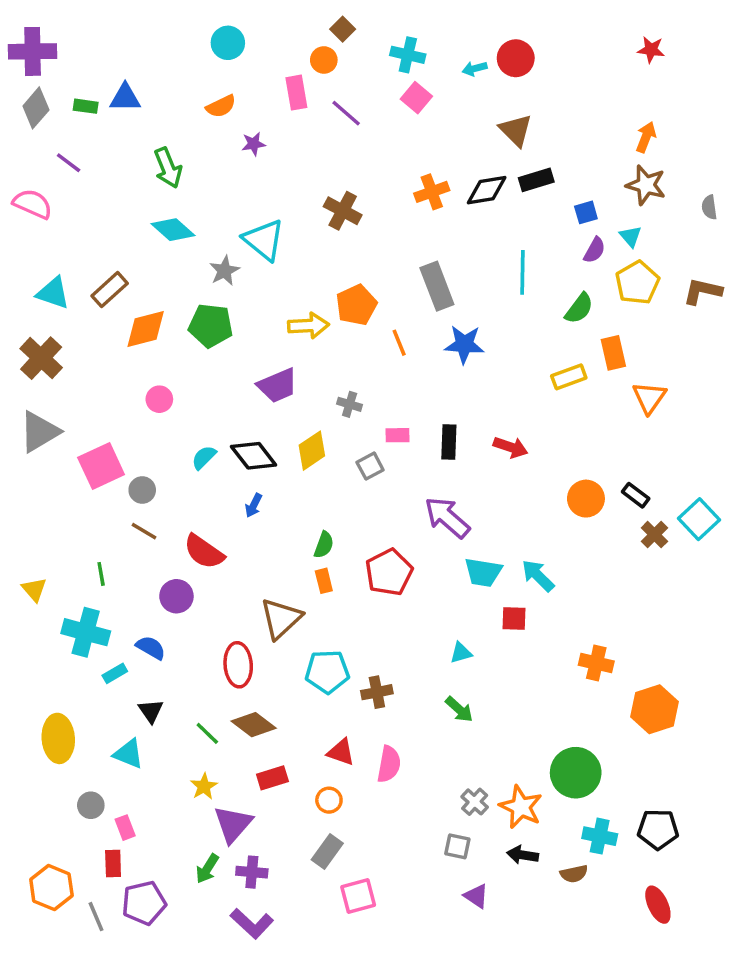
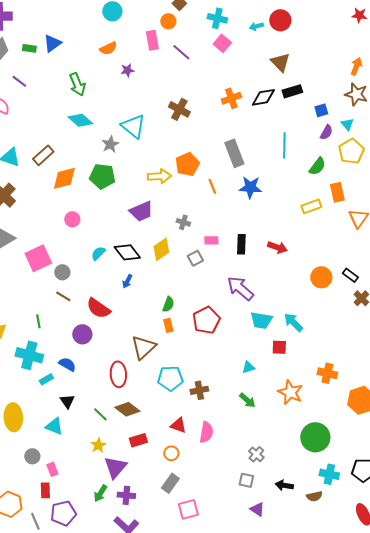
blue triangle: (125, 98) -> (52, 43), turned -36
orange star: (521, 807) -> (290, 392), moved

